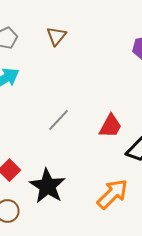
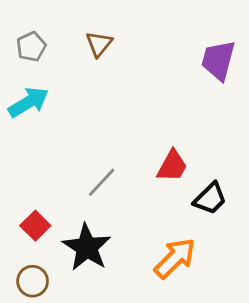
gray line: (58, 120) -> (102, 182), moved

